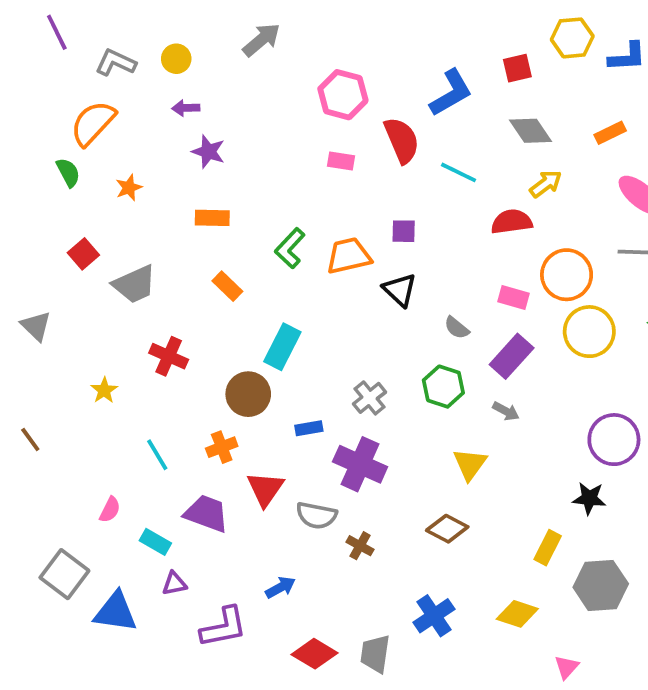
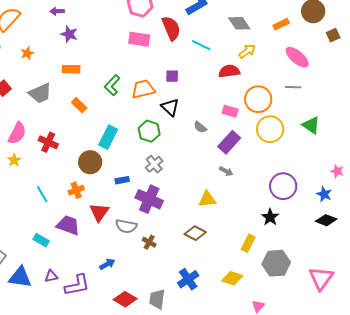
pink rectangle: (341, 161) -> (139, 39), size x1.5
gray trapezoid: (135, 284) -> (40, 93), moved
green hexagon: (443, 387) -> (149, 131), moved
yellow triangle: (470, 464) -> (207, 199), turned 48
black star: (589, 498) -> (270, 217), turned 30
pink semicircle: (110, 510) -> (17, 133), moved, size x1.6
purple triangle: (174, 584) -> (51, 276), moved

